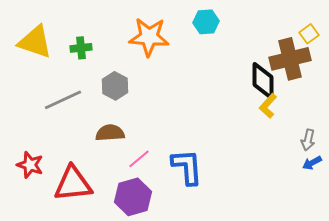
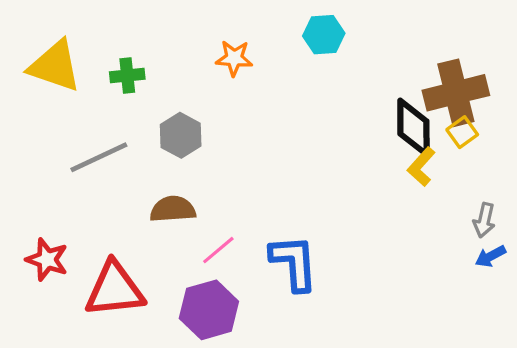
yellow square: (309, 34) -> (462, 132), moved
orange star: (149, 37) -> (234, 58), size x0.6

